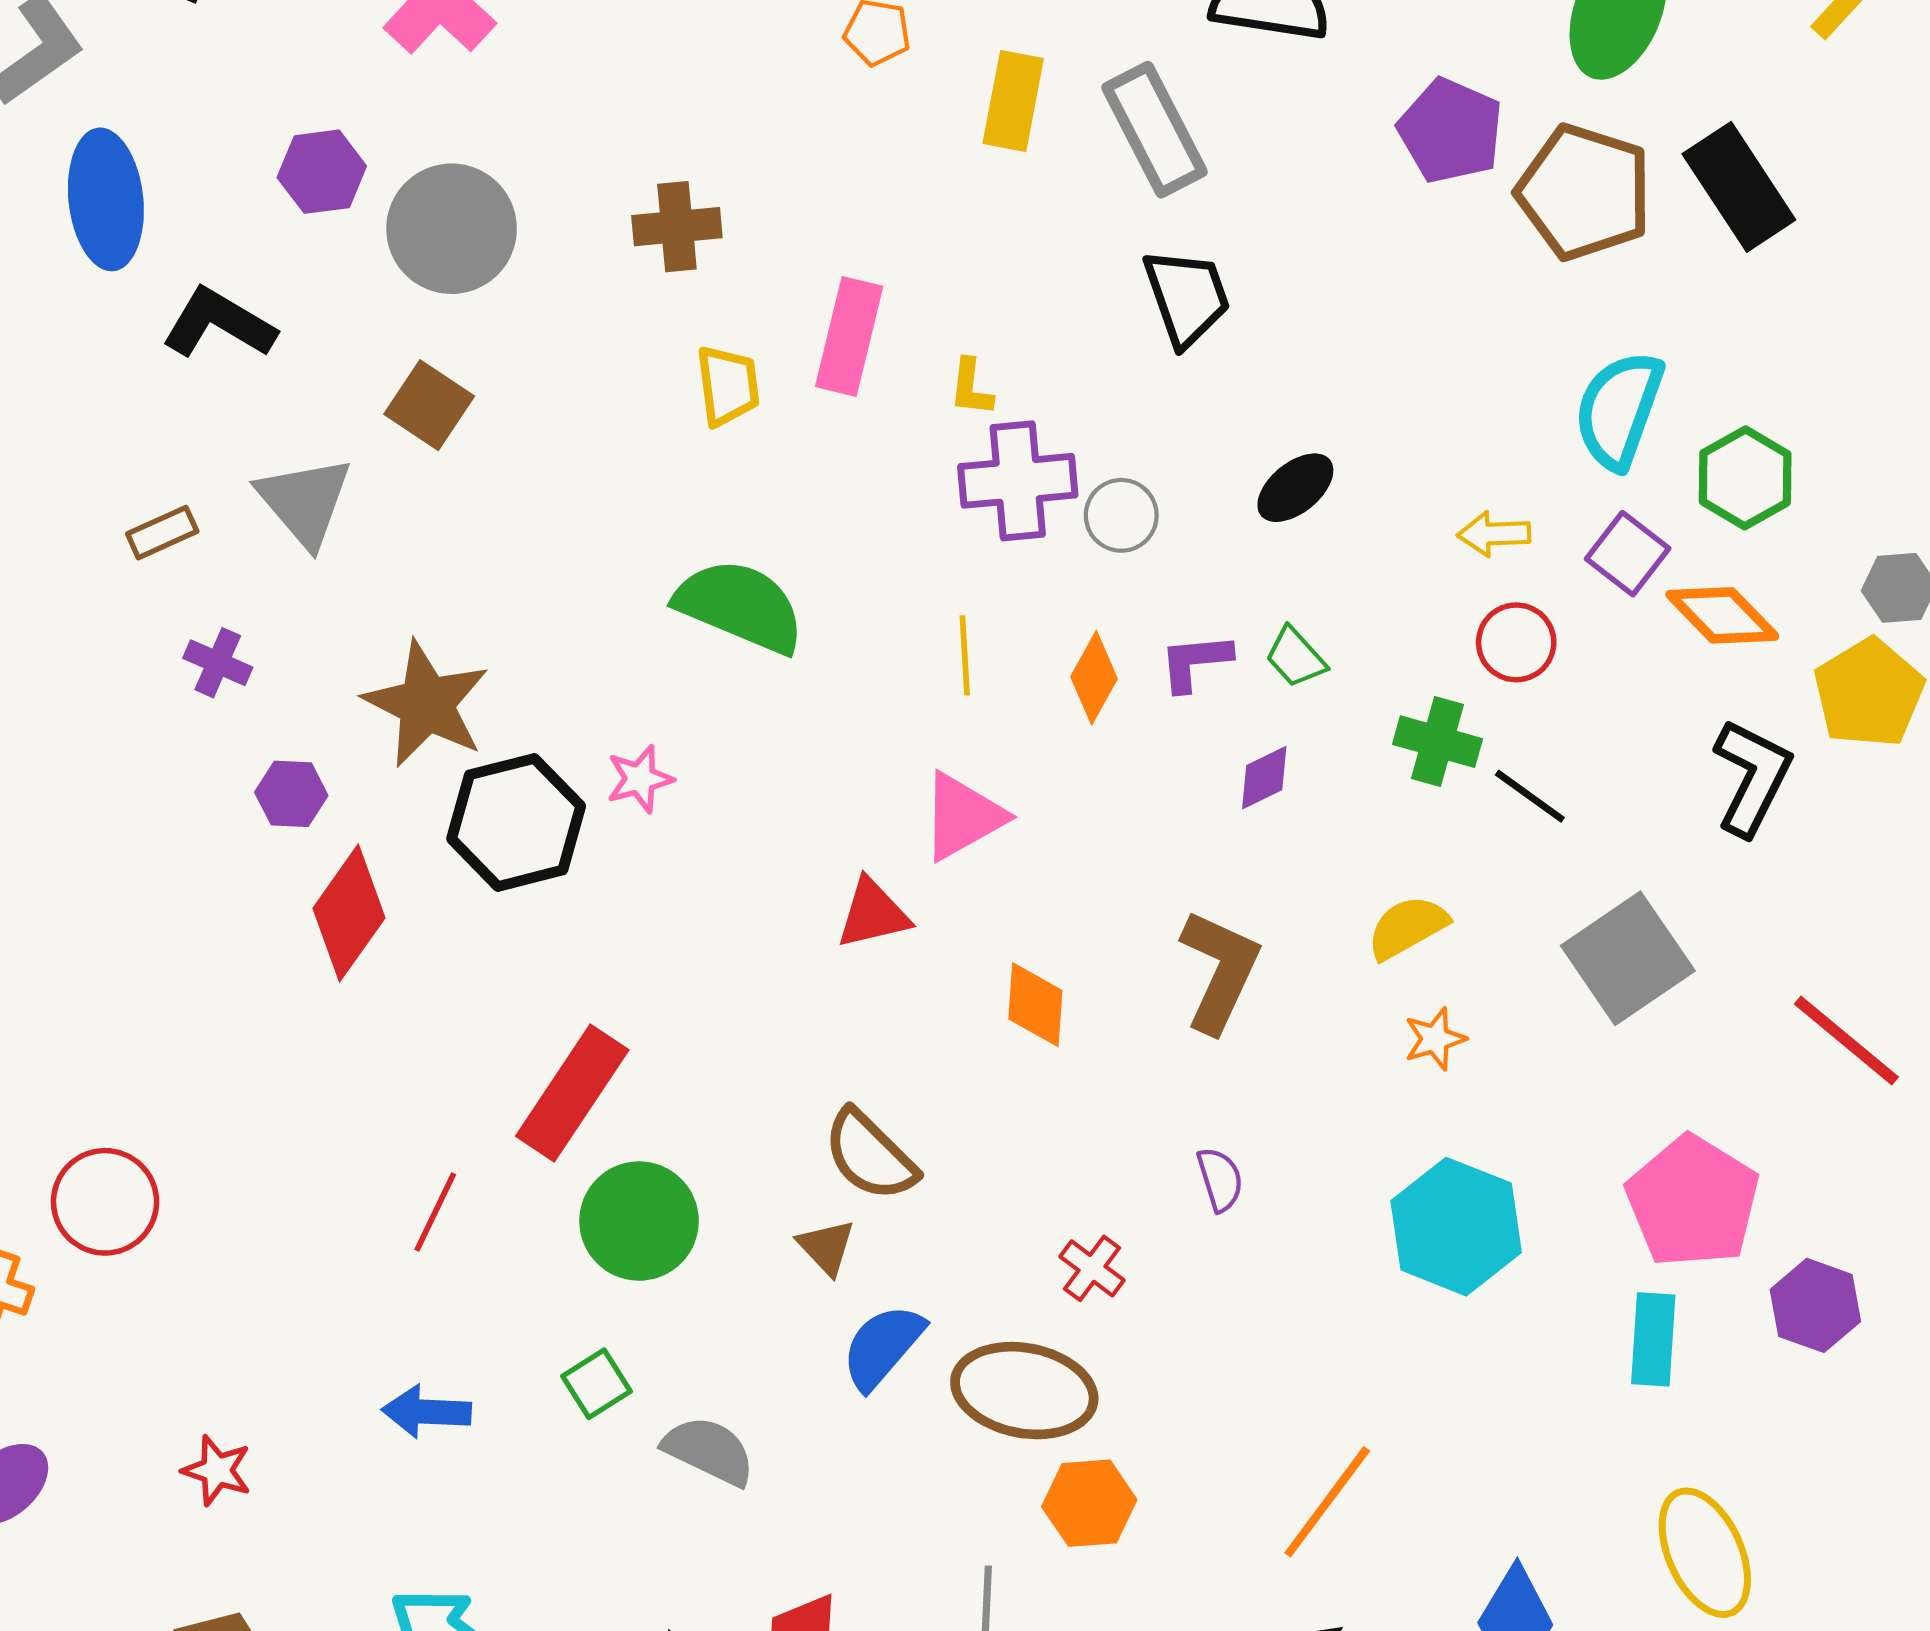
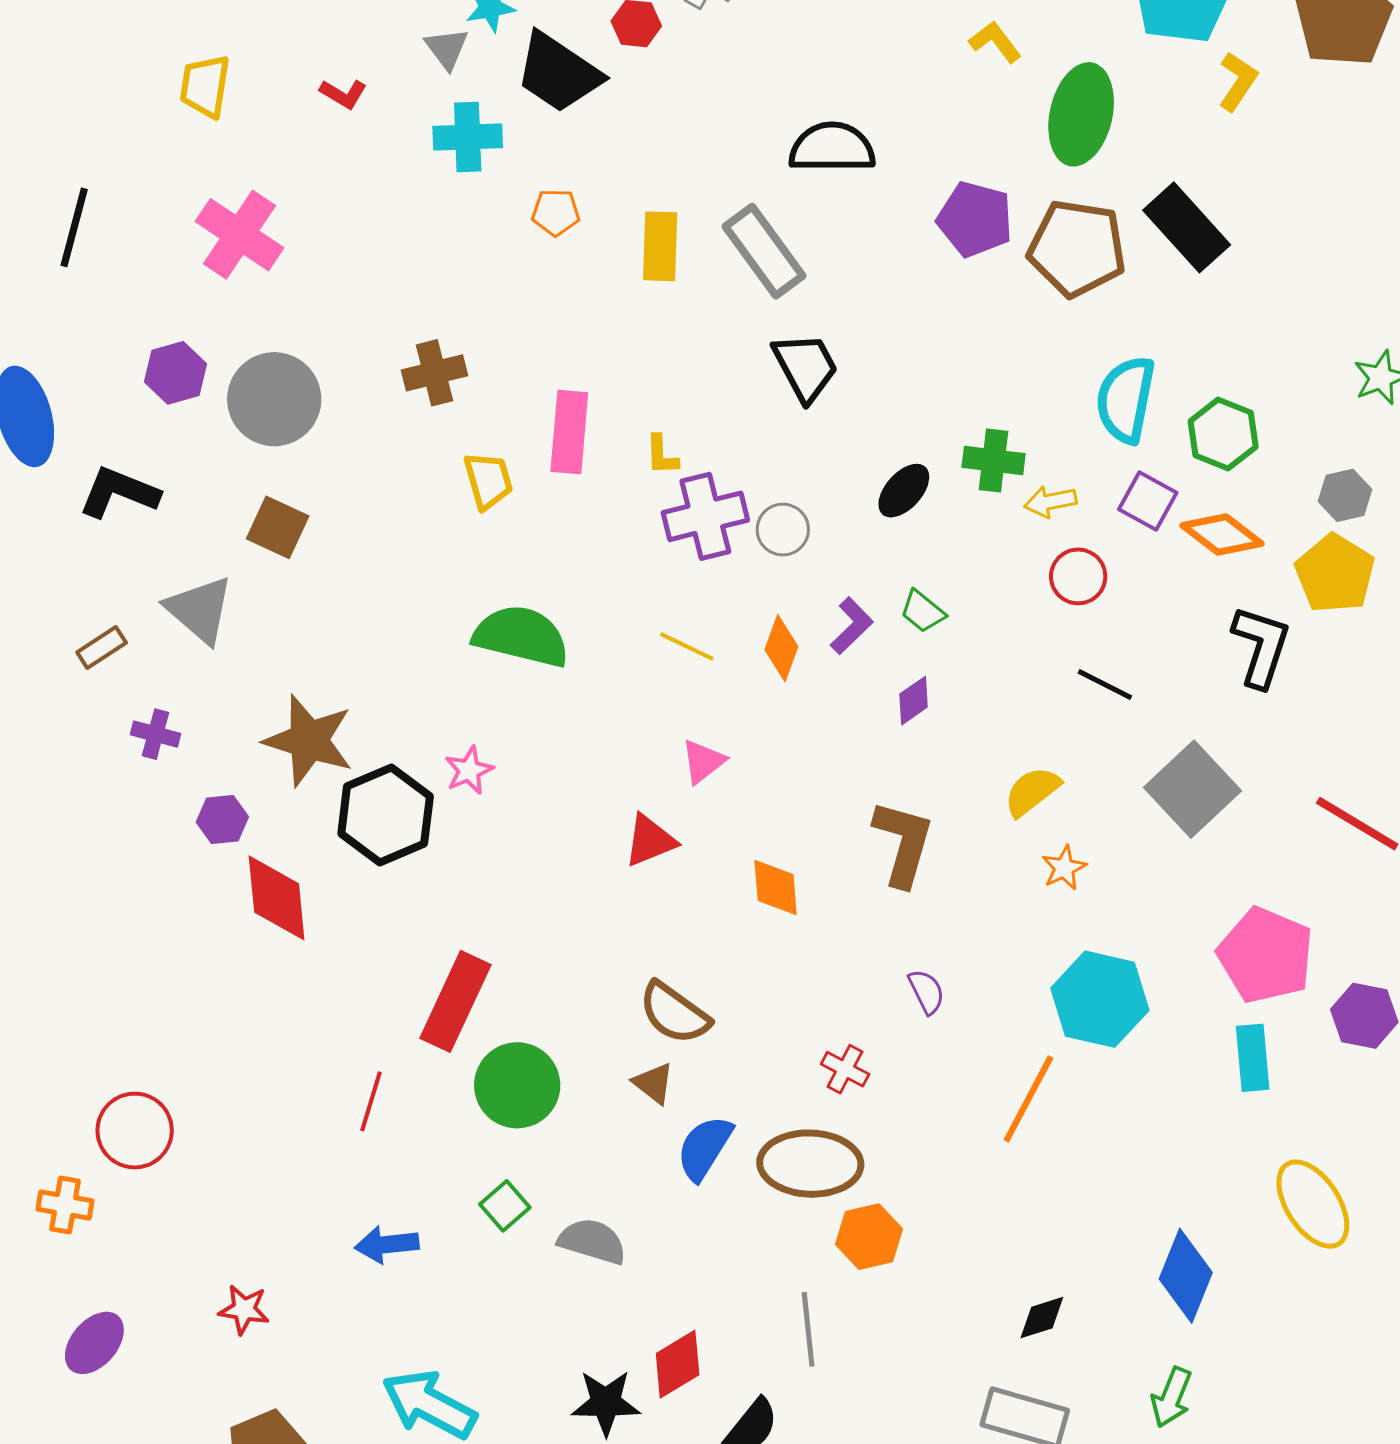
yellow line: (965, 655) -> (687, 647), turned -52
purple L-shape: (1195, 662) -> (852, 626), turned 150
green cross: (1437, 742) -> (994, 461), moved
pink triangle: (963, 817) -> (703, 762), size x0.7
red diamond: (349, 913) -> (277, 898), turned -32
orange line: (1327, 1502) -> (1028, 1099), moved

